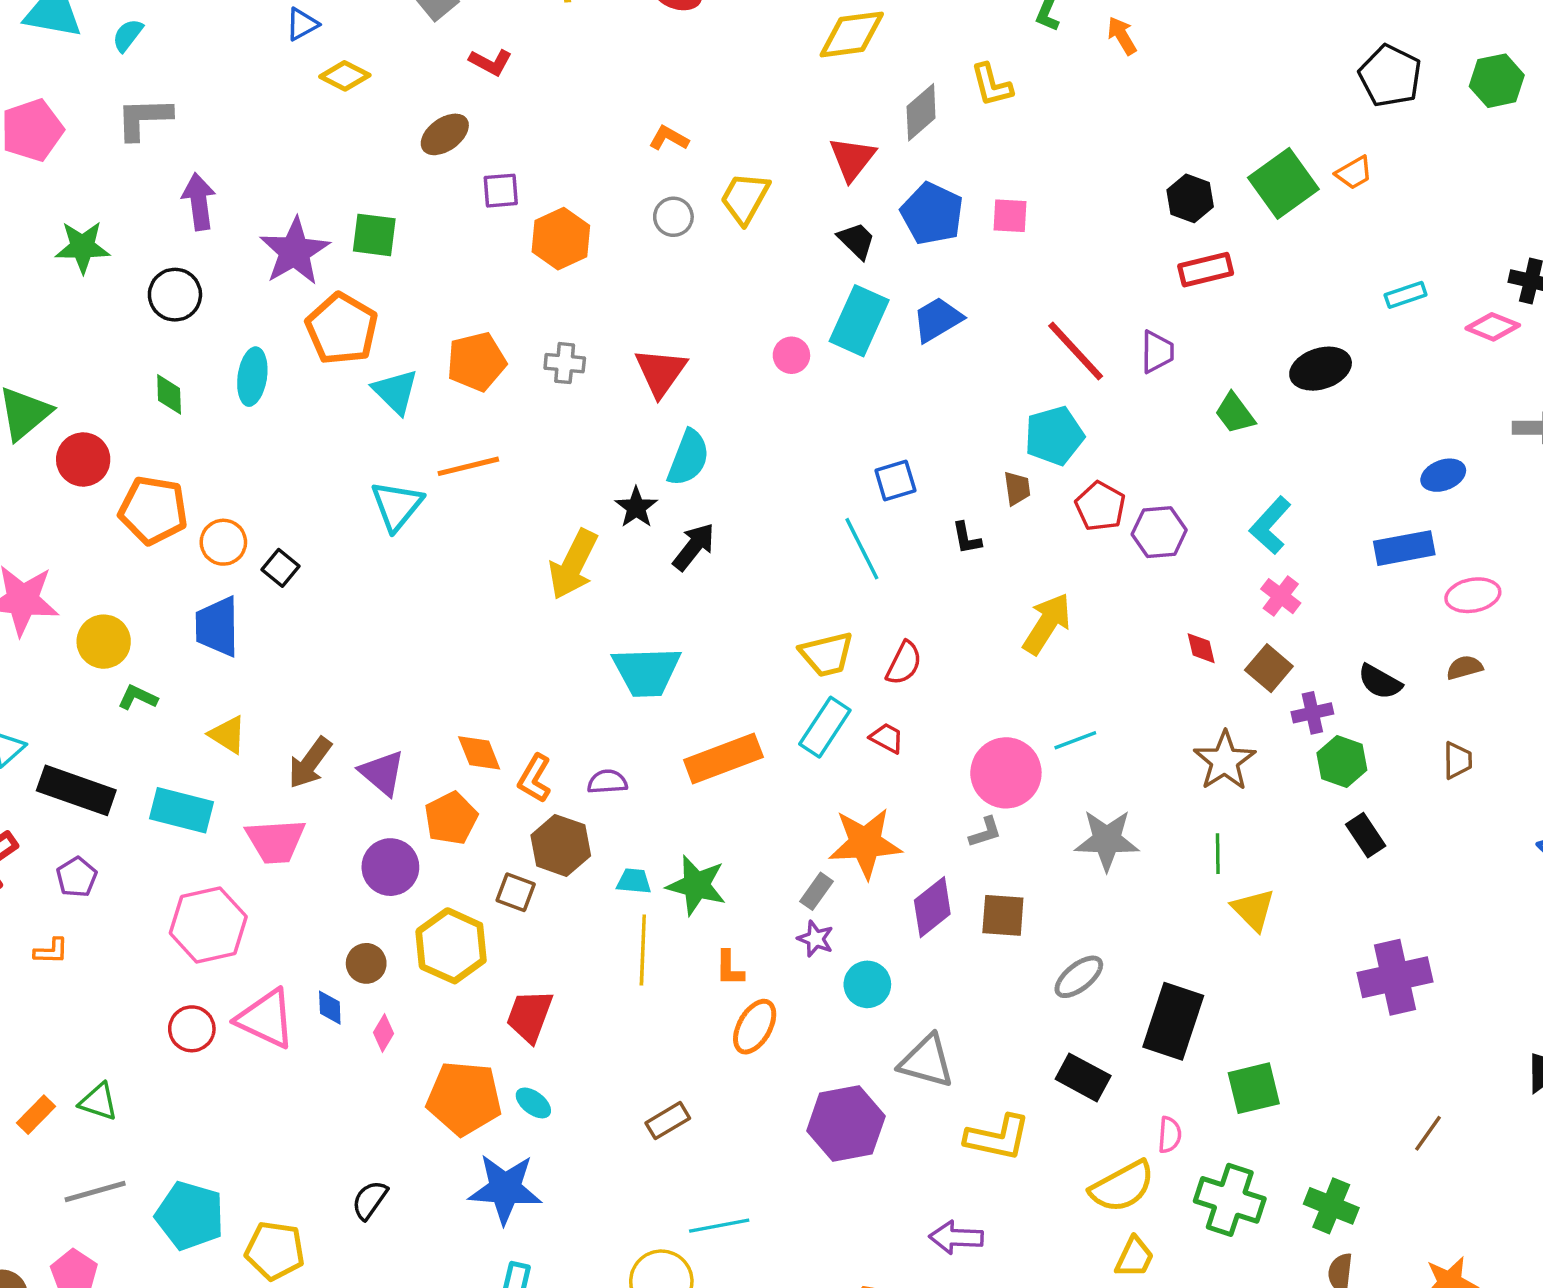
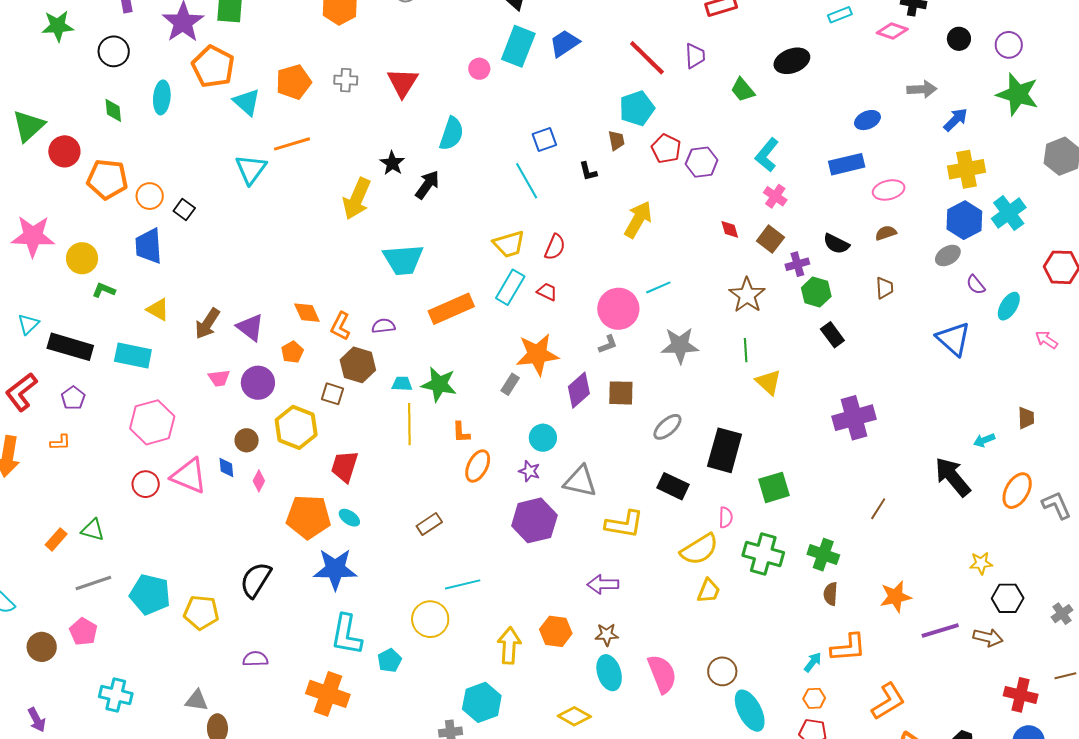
cyan semicircle: (688, 458) -> (452, 134), moved
orange pentagon: (451, 818) -> (292, 352), size x0.7
pink trapezoid: (276, 841) -> (219, 378), moved, size x0.6
purple star: (815, 939) -> (529, 471), moved
black semicircle: (370, 1200) -> (256, 580), size x1.5

